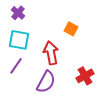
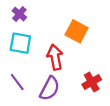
orange square: (71, 29) -> (77, 31), size x1.5
purple line: (16, 66) -> (17, 82), moved, turned -72

